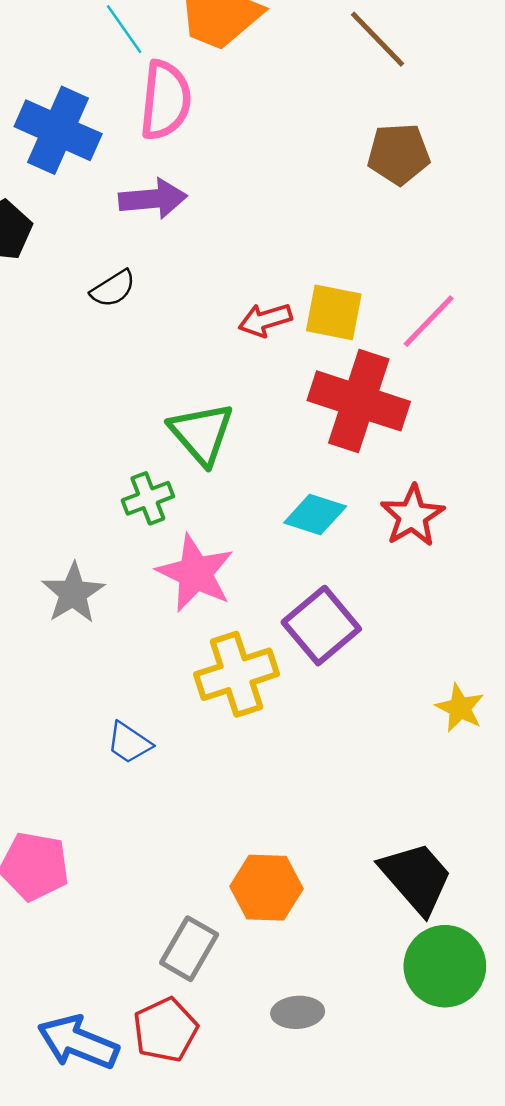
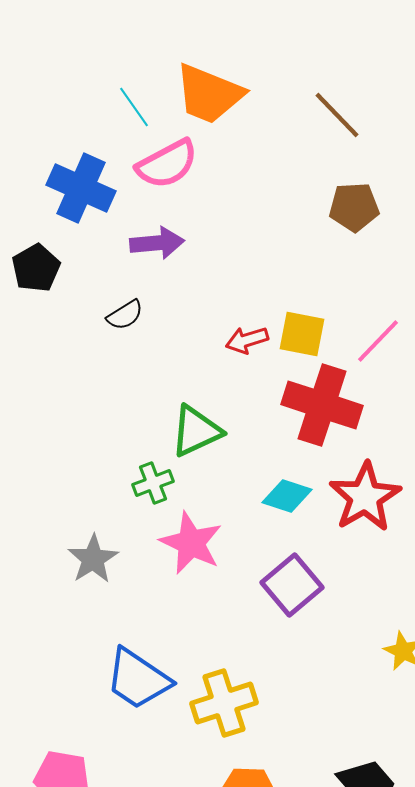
pink semicircle: (165, 100) -> (167, 164), turned 56
green triangle: (202, 433) -> (196, 431), turned 46
red star: (412, 516) -> (365, 497), size x1.4
yellow cross: (236, 674) -> (224, 703), moved
blue trapezoid: (129, 743) -> (138, 679), size x1.8

